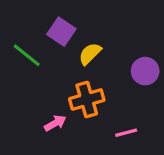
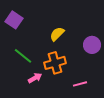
purple square: (61, 32) -> (14, 20), moved
green line: (27, 55) -> (23, 56), moved

